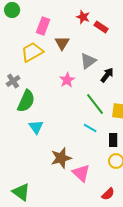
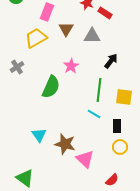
gray triangle: (88, 61) -> (92, 36), moved, turned 36
green semicircle: (26, 101) -> (51, 87), moved
green line: (95, 104) -> (99, 90), turned 45
cyan triangle: (36, 127) -> (39, 135), moved
brown star: (61, 158) -> (65, 144), turned 30

